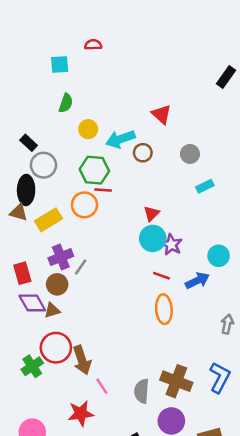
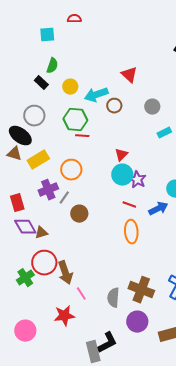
black rectangle: (29, 143) -> (41, 83), moved
black ellipse: (26, 190) -> (20, 136), turned -55
orange circle: (84, 205) -> (71, 170), moved
brown circle: (57, 284) -> (79, 214), moved

